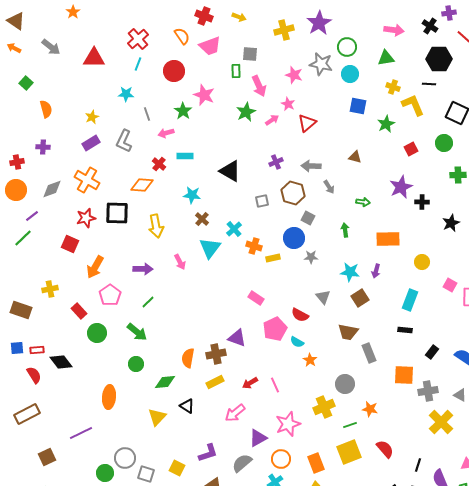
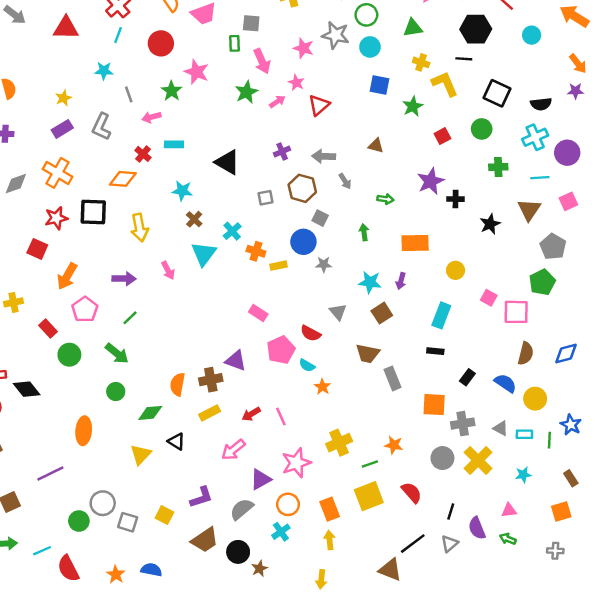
gray circle: (345, 384) -> (442, 458), moved

